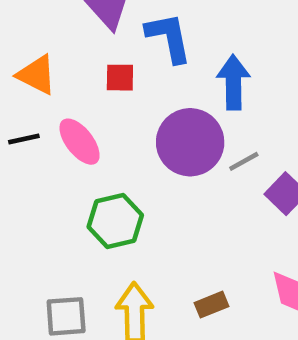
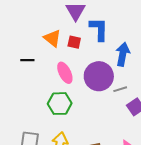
orange triangle: (37, 75) -> (52, 38), moved
pink ellipse: (80, 142) -> (65, 73), moved

